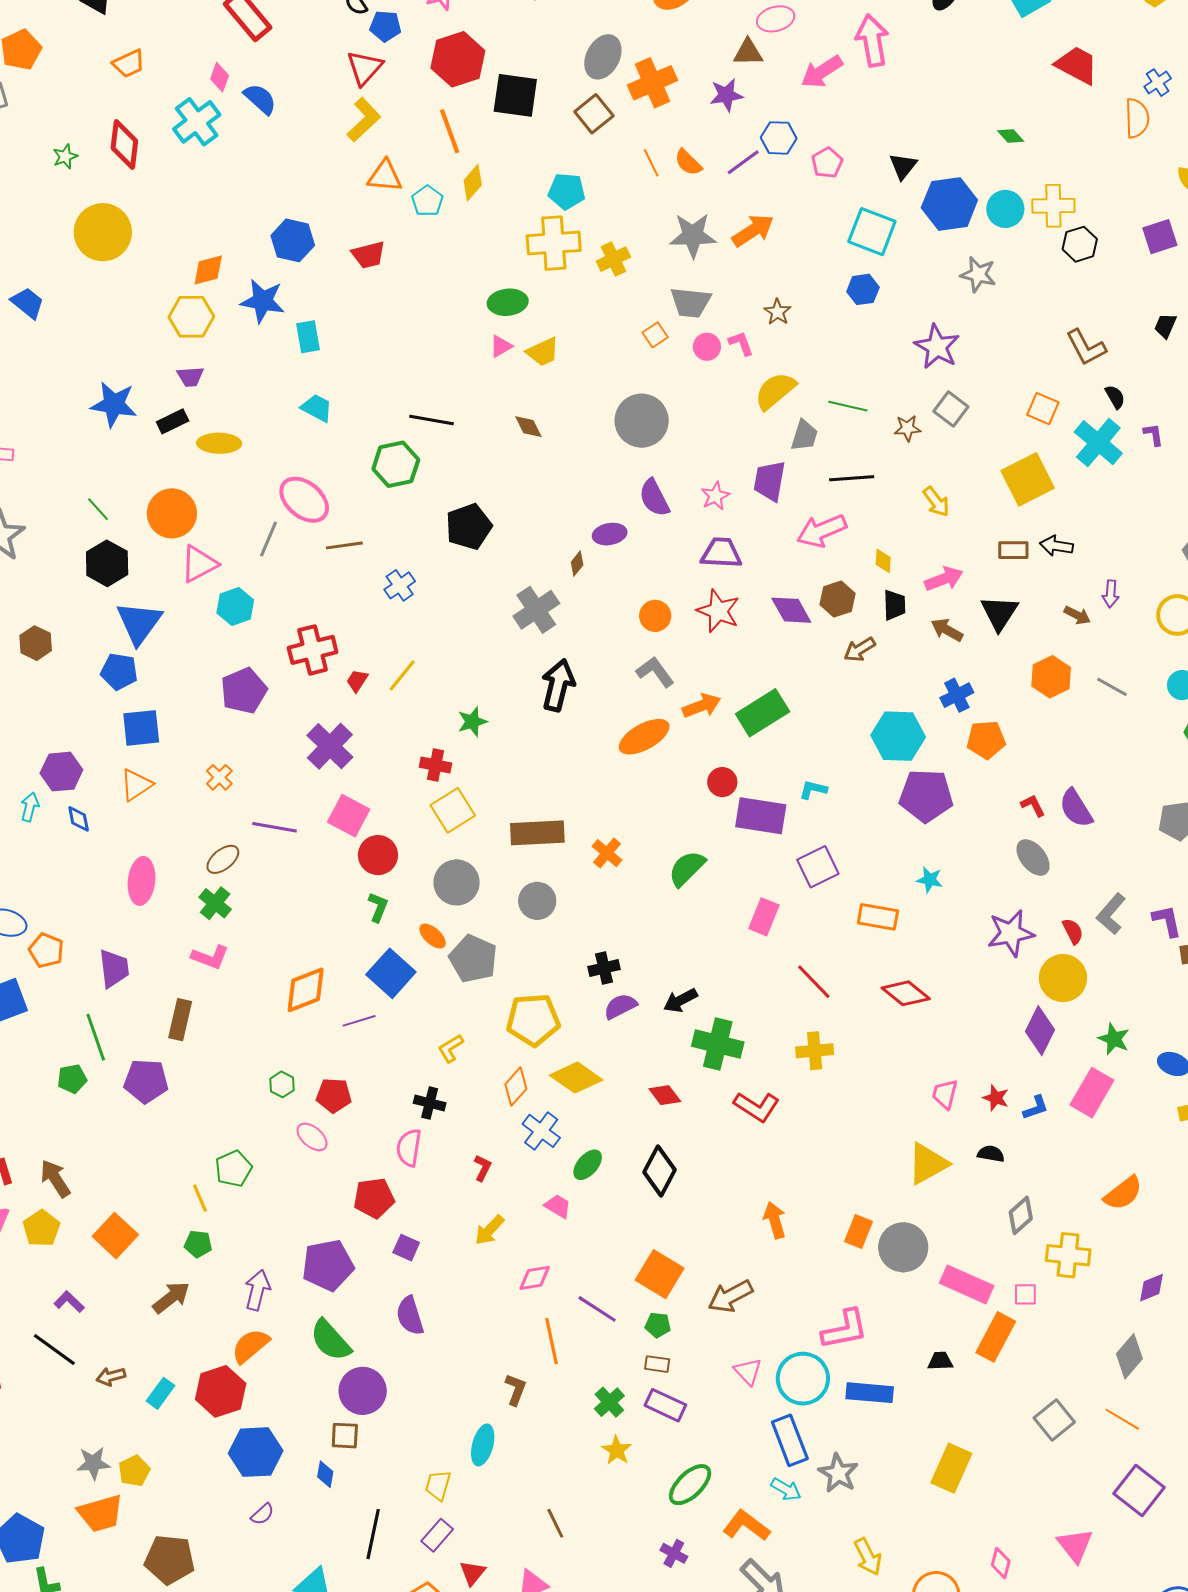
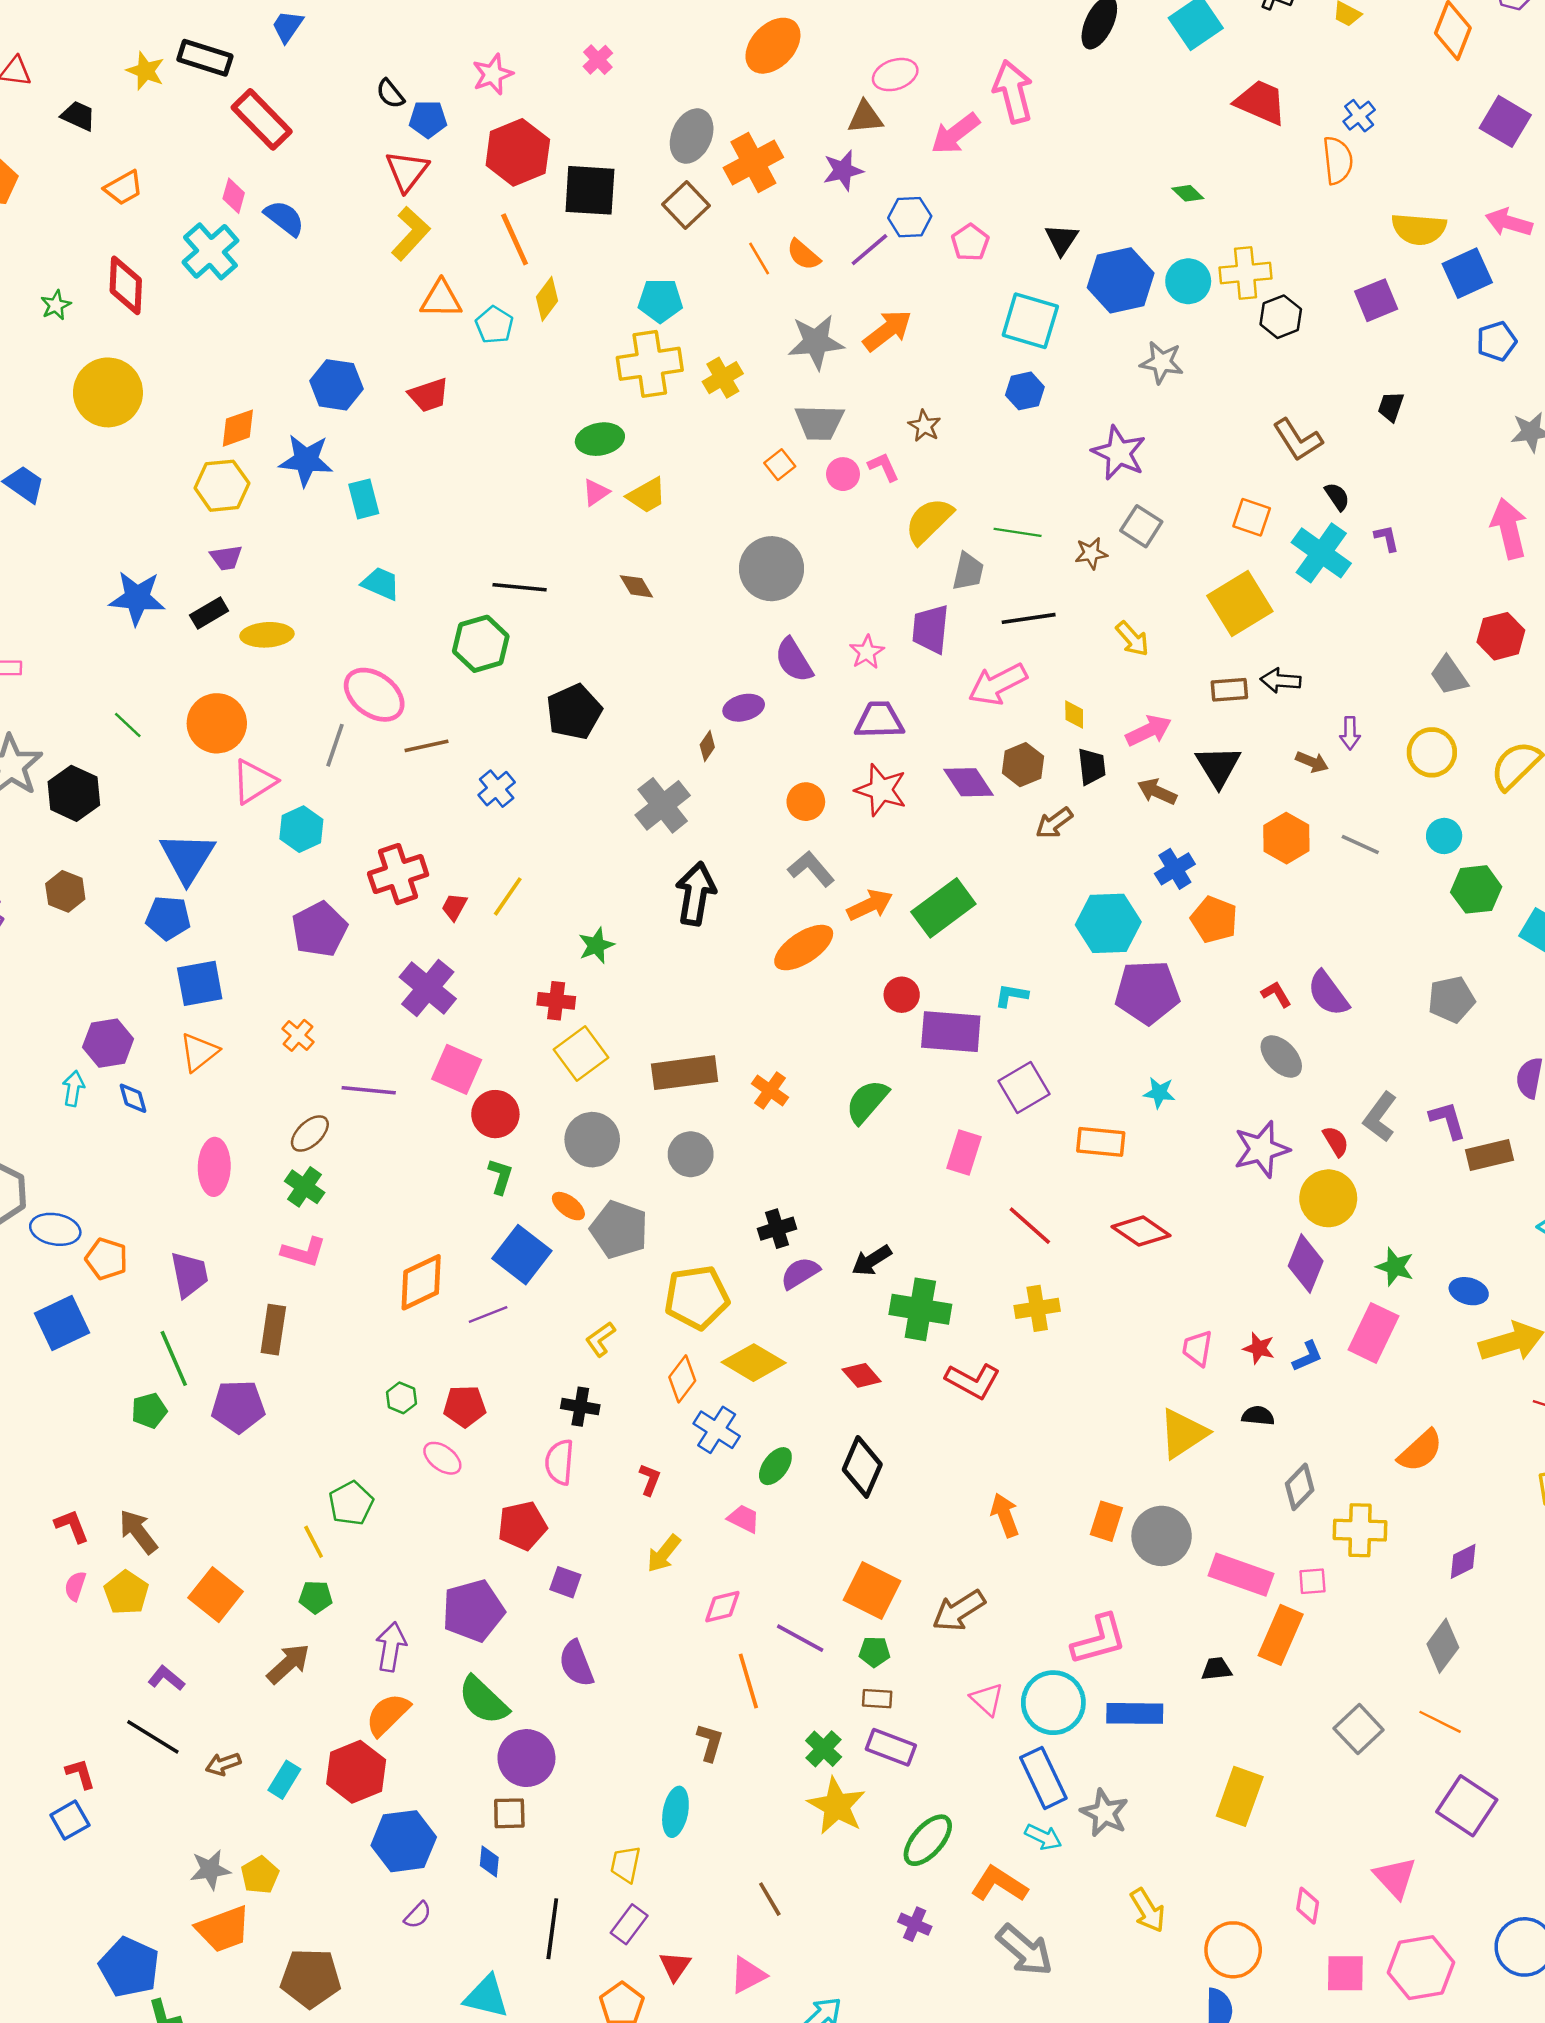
black hexagon: (107, 563) -> (74, 793), moved
orange pentagon: (986, 740) -> (1214, 920), turned 30
yellow star: (617, 1450) -> (837, 1806), size x1.6

